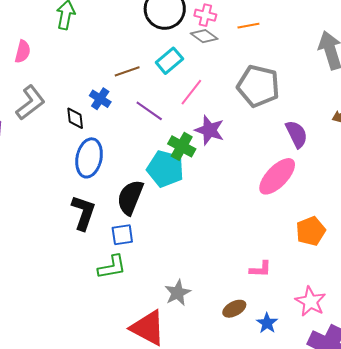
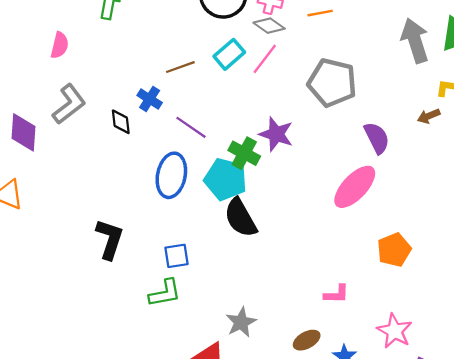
pink line: (191, 92) -> (265, 59), moved
purple line: (149, 111) -> (191, 127), moved
blue ellipse: (89, 158) -> (171, 175), moved
black semicircle: (130, 197) -> (240, 218), moved, turned -51
black L-shape: (83, 213) -> (110, 239), moved

